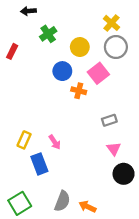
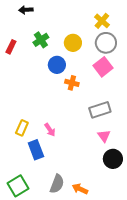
green cross: (48, 34) -> (41, 40), moved
pink square: (98, 73) -> (103, 67), moved
gray rectangle: (109, 120) -> (100, 110), size x1.5

